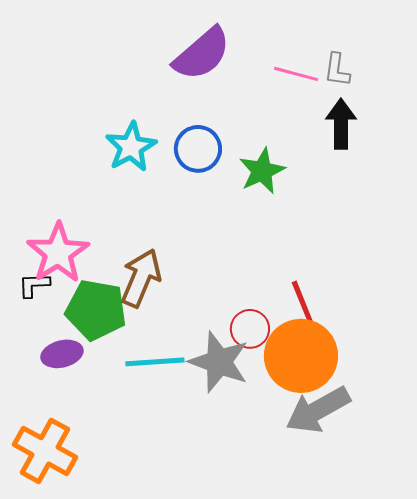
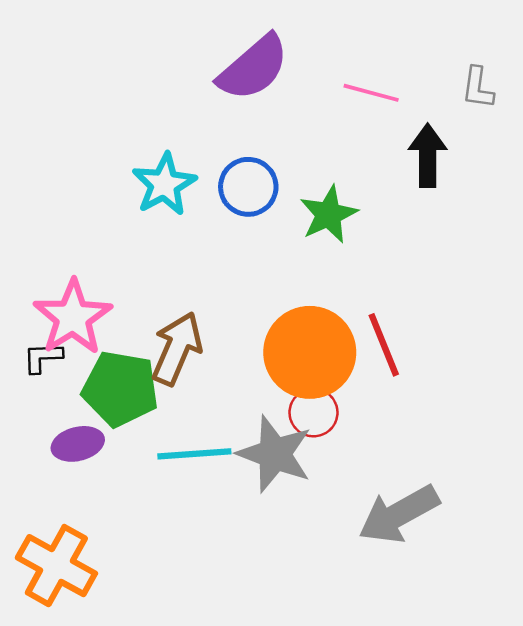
gray L-shape: (337, 70) -> (478, 88), moved
red line: (304, 306) -> (384, 345), moved
orange circle: (301, 356) -> (310, 352), moved

